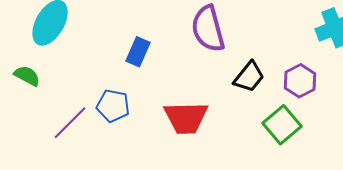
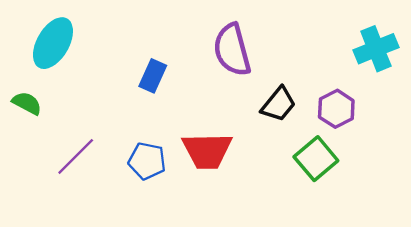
blue pentagon: (113, 106) -> (147, 161), moved

